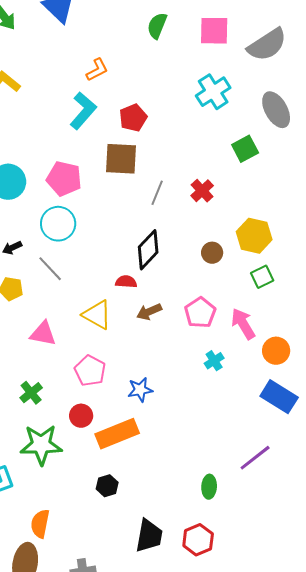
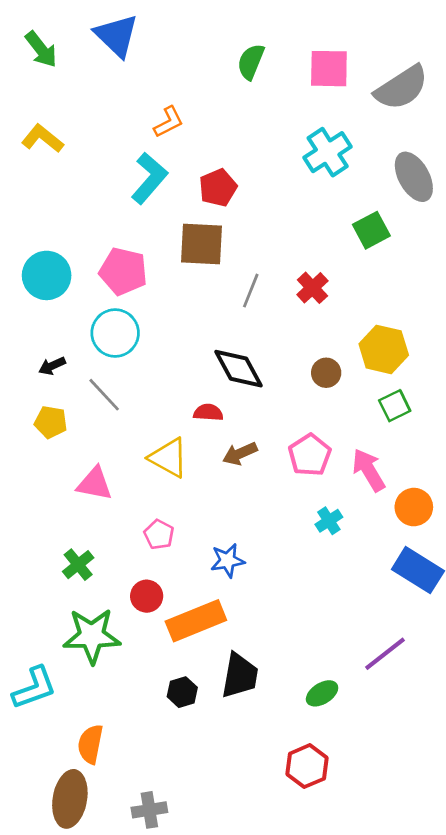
black diamond: (148, 250) -> (238, 369), turned -72
pink pentagon: (90, 371) -> (159, 534), size x0.7
green ellipse: (209, 487) -> (322, 693), turned 55
black trapezoid: (149, 536) -> (240, 676), moved

